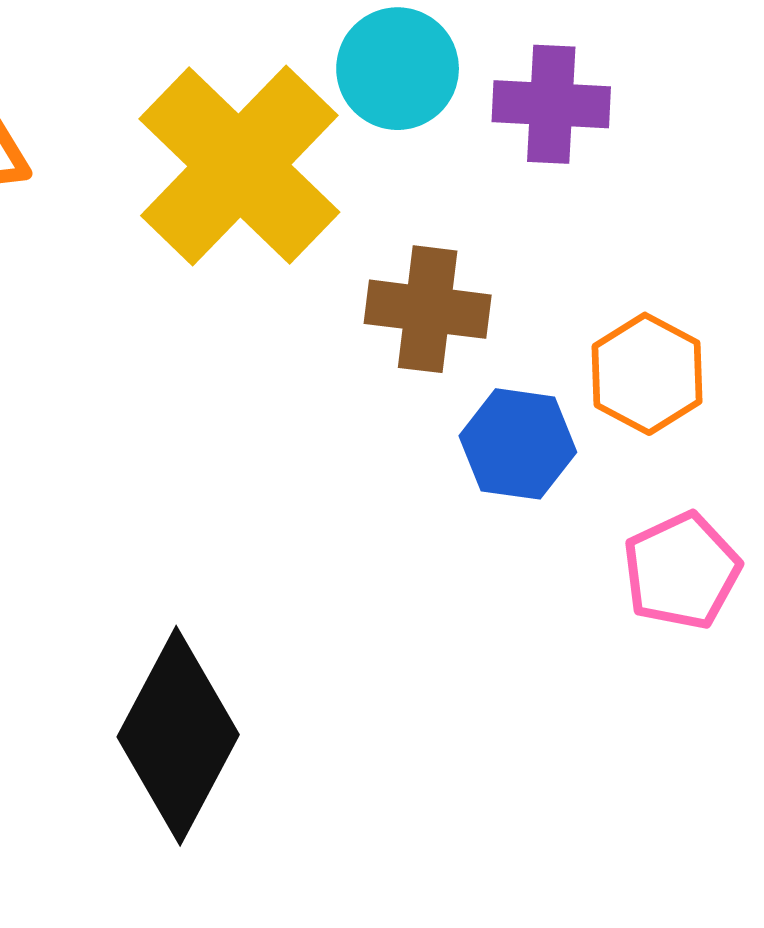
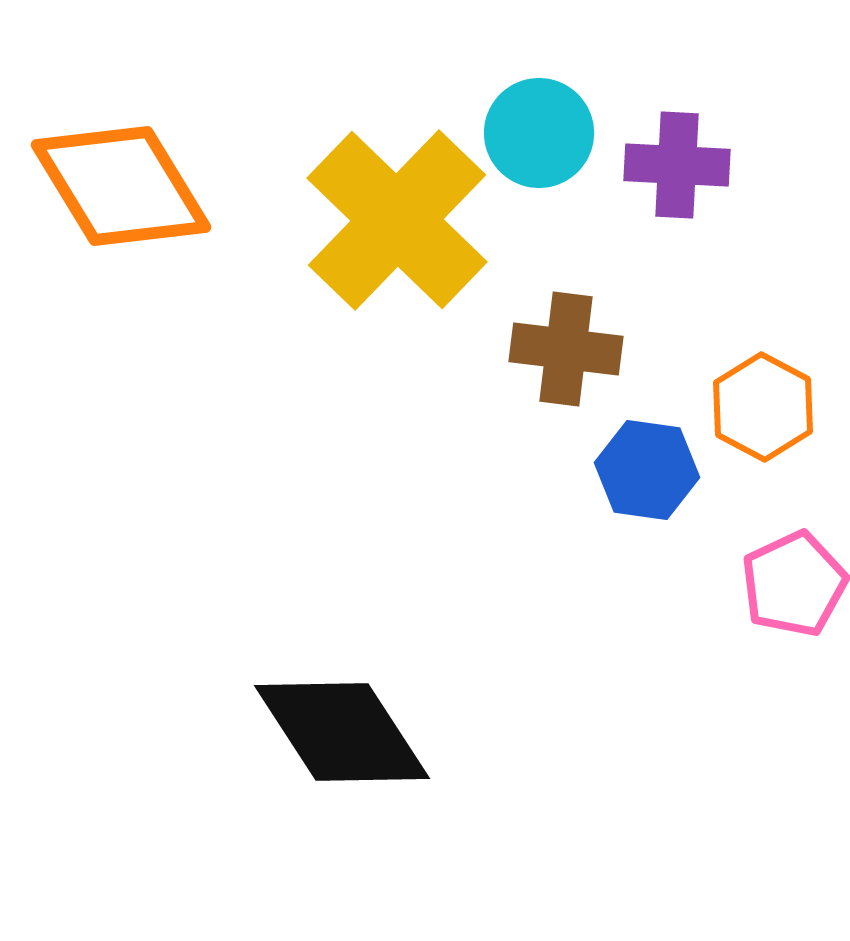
black diamond: (178, 736) -> (342, 732), turned -61

